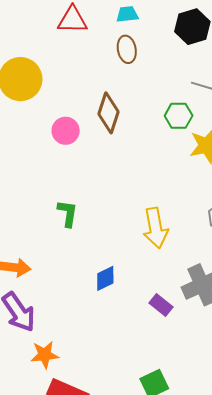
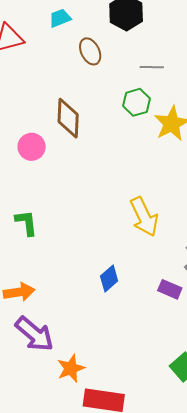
brown ellipse: (127, 49) -> (90, 51), moved
green L-shape: (68, 213) -> (26, 223), moved

